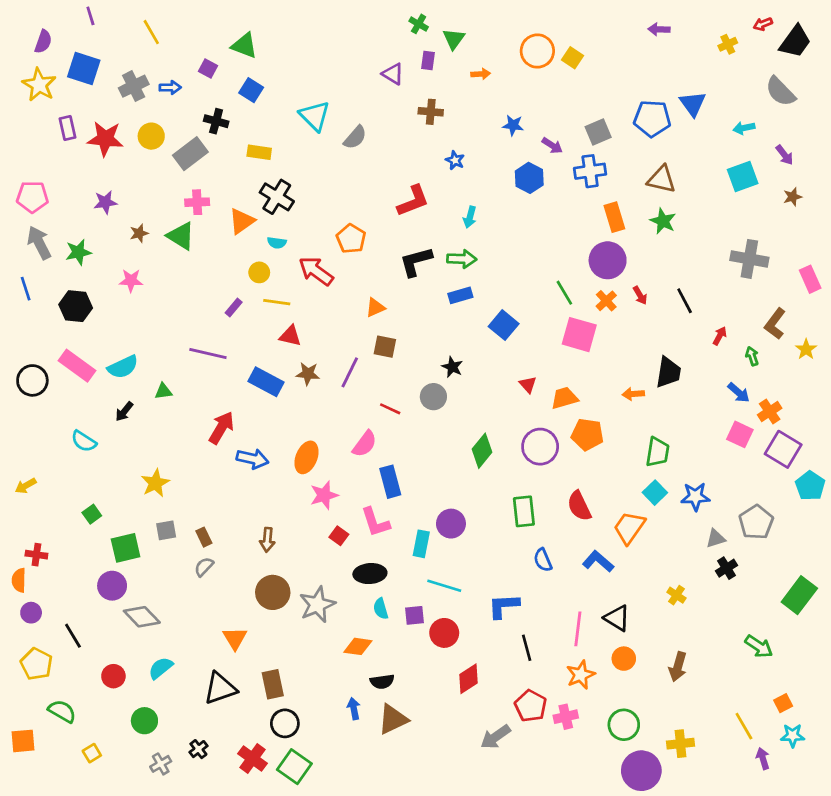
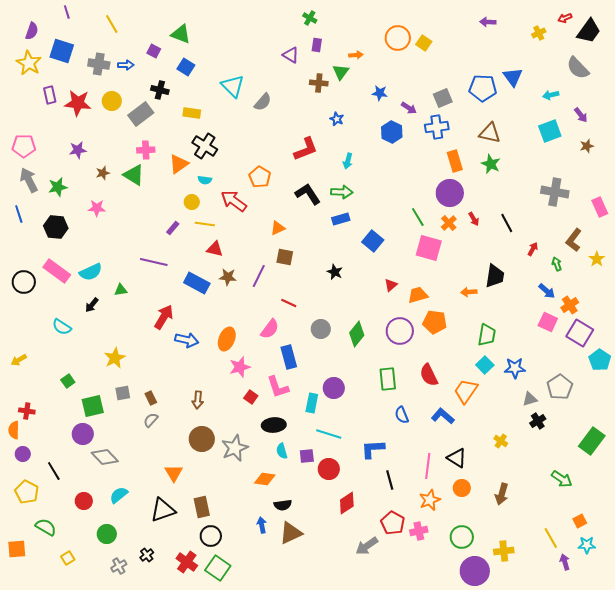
green triangle: (454, 39) -> (341, 72), moved
gray cross: (134, 86) -> (99, 64), turned 35
black L-shape: (416, 262) -> (308, 194), turned 72
red triangle: (528, 384) -> (391, 285), turned 32
gray circle: (433, 397) -> (321, 329), moved

